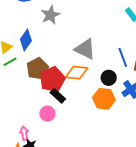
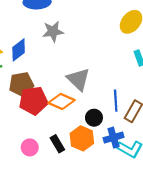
black rectangle: (58, 96) -> (57, 144), moved
pink circle: (47, 114) -> (30, 147), moved

